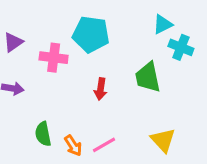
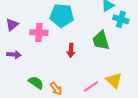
green semicircle: (43, 134) -> (36, 83), turned 140
pink line: (104, 145) -> (91, 86), moved

